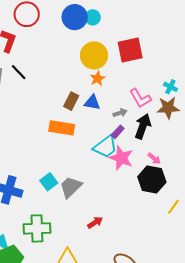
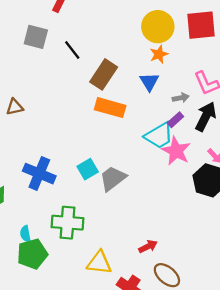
black line: (19, 72) -> (72, 50), moved
brown rectangle: (71, 101) -> (104, 74), moved, size x1.4
blue triangle: (92, 102) -> (149, 82), turned 42
red arrow: (95, 222) -> (148, 246), moved

